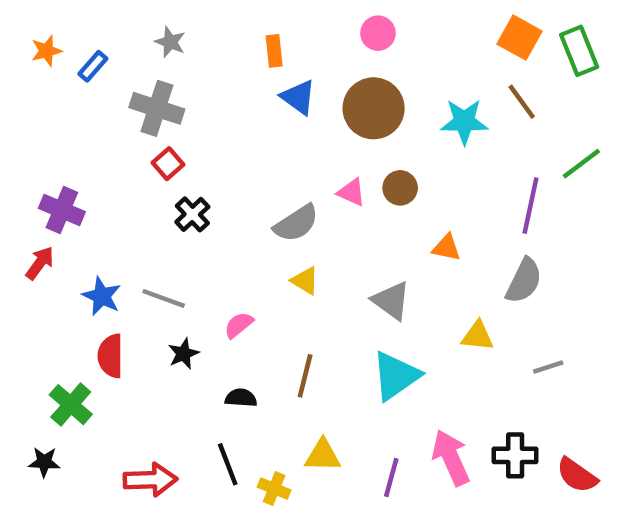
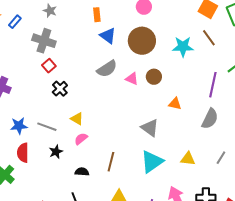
gray semicircle: (296, 223) -> (107, 69), moved
yellow triangle: (305, 281) -> (77, 119), moved
blue star: (102, 296) -> (19, 126), turned -30
yellow triangle: (477, 336) -> (188, 159), moved
gray line: (548, 367) -> (221, 158), turned -40

